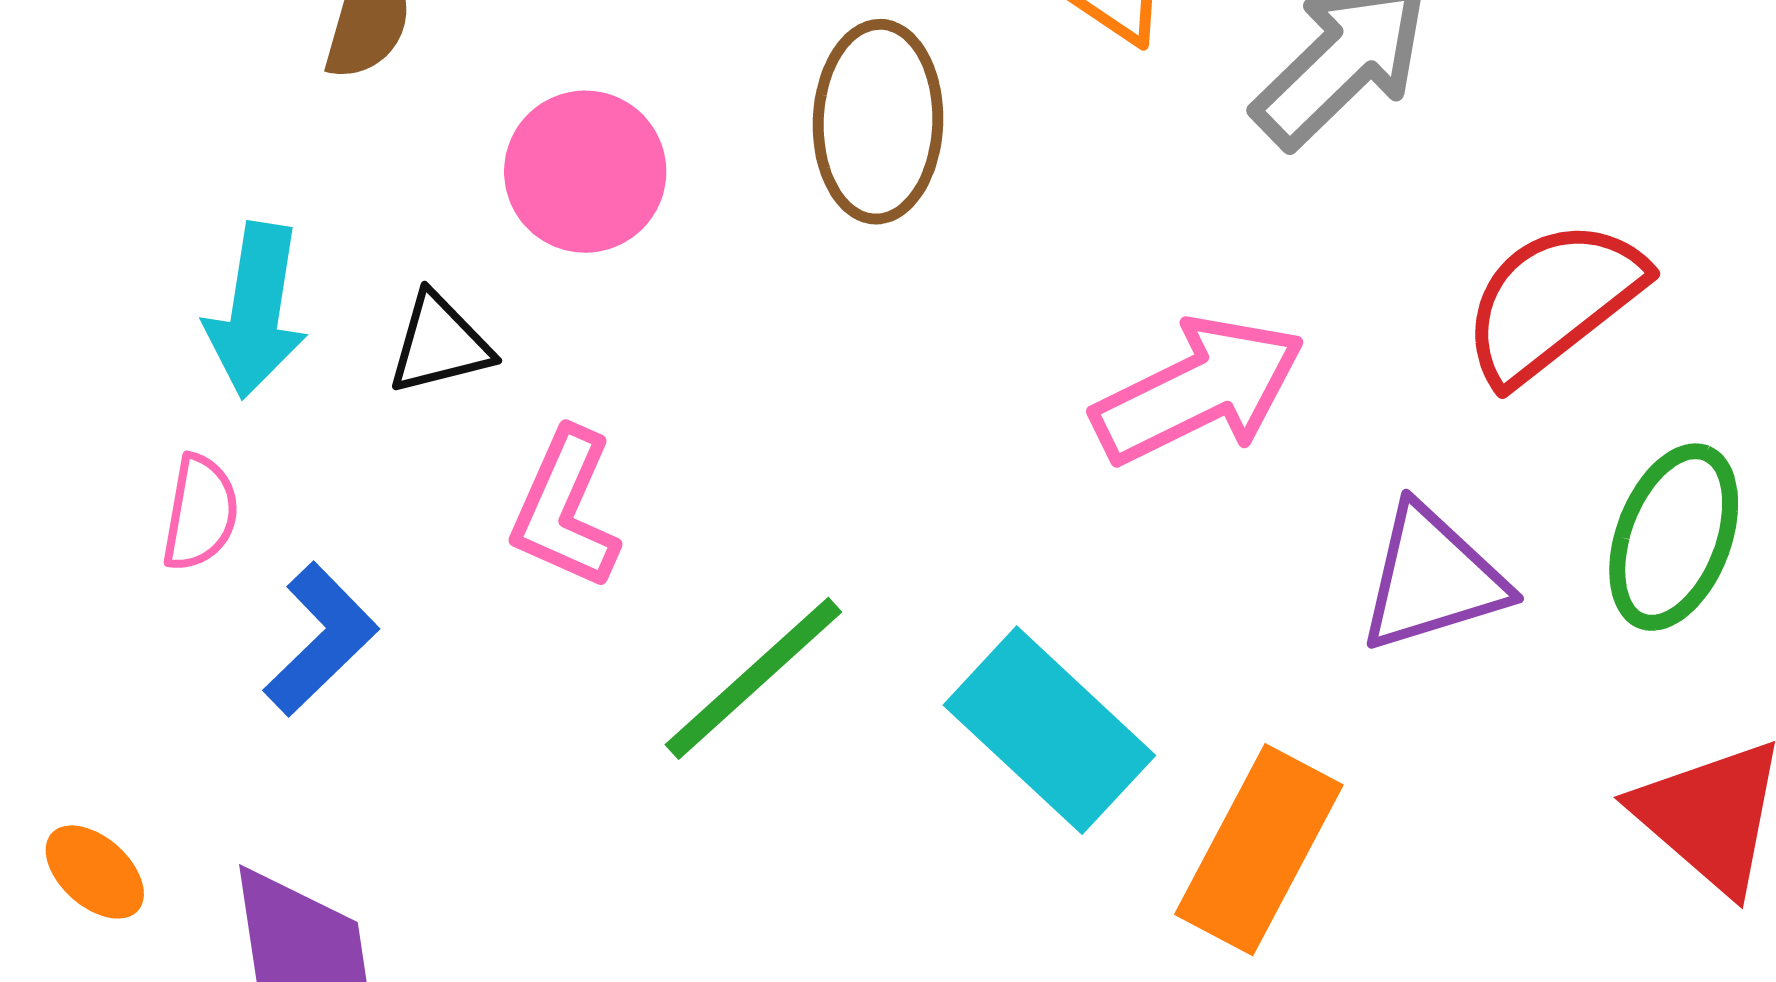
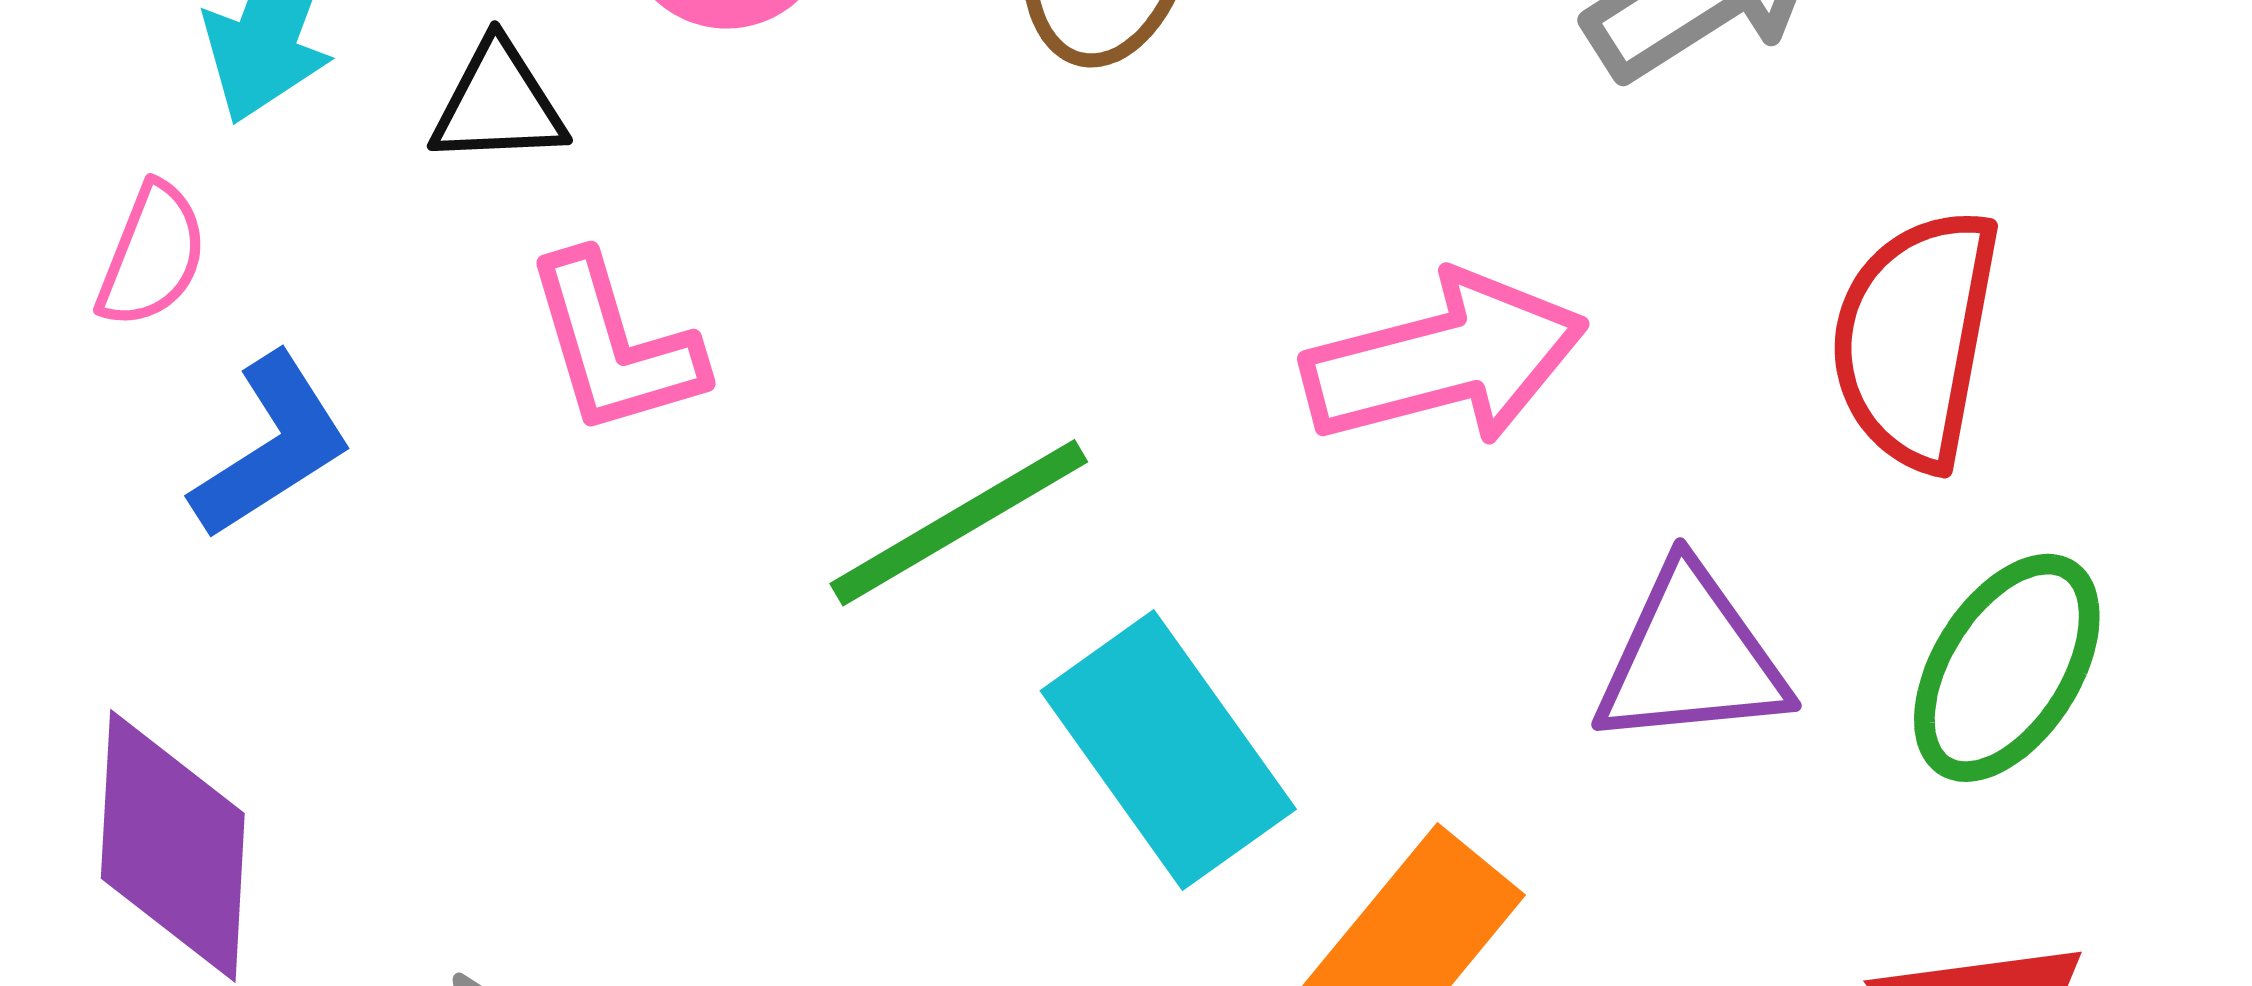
red semicircle: (1553, 301) -> (1915, 339), turned -53
pink L-shape: (565, 509) -> (614, 345), turned -52
green line: (753, 678) -> (959, 523), moved

